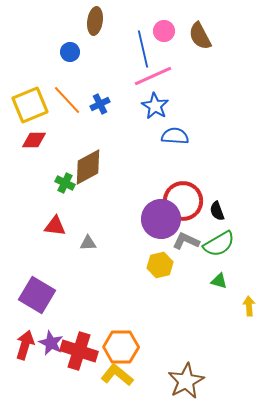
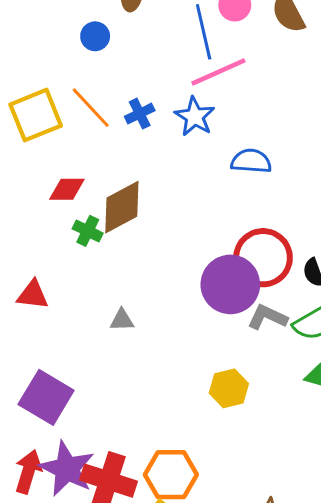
blue star: (155, 106) -> (195, 117), moved
red diamond: (34, 140) -> (67, 189), moved
red triangle: (55, 226) -> (33, 295), moved
yellow hexagon: (160, 265) -> (229, 388), moved
purple star: (51, 343) -> (67, 469), size x1.5

